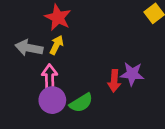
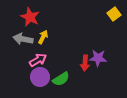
red star: (58, 18) -> (30, 17), moved
pink arrow: (50, 77) -> (38, 60), turned 60

